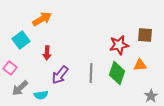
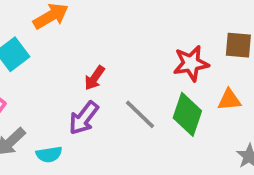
red arrow: (47, 53) -> (95, 78), moved, turned 32
gray line: (91, 73) -> (140, 114), turned -48

